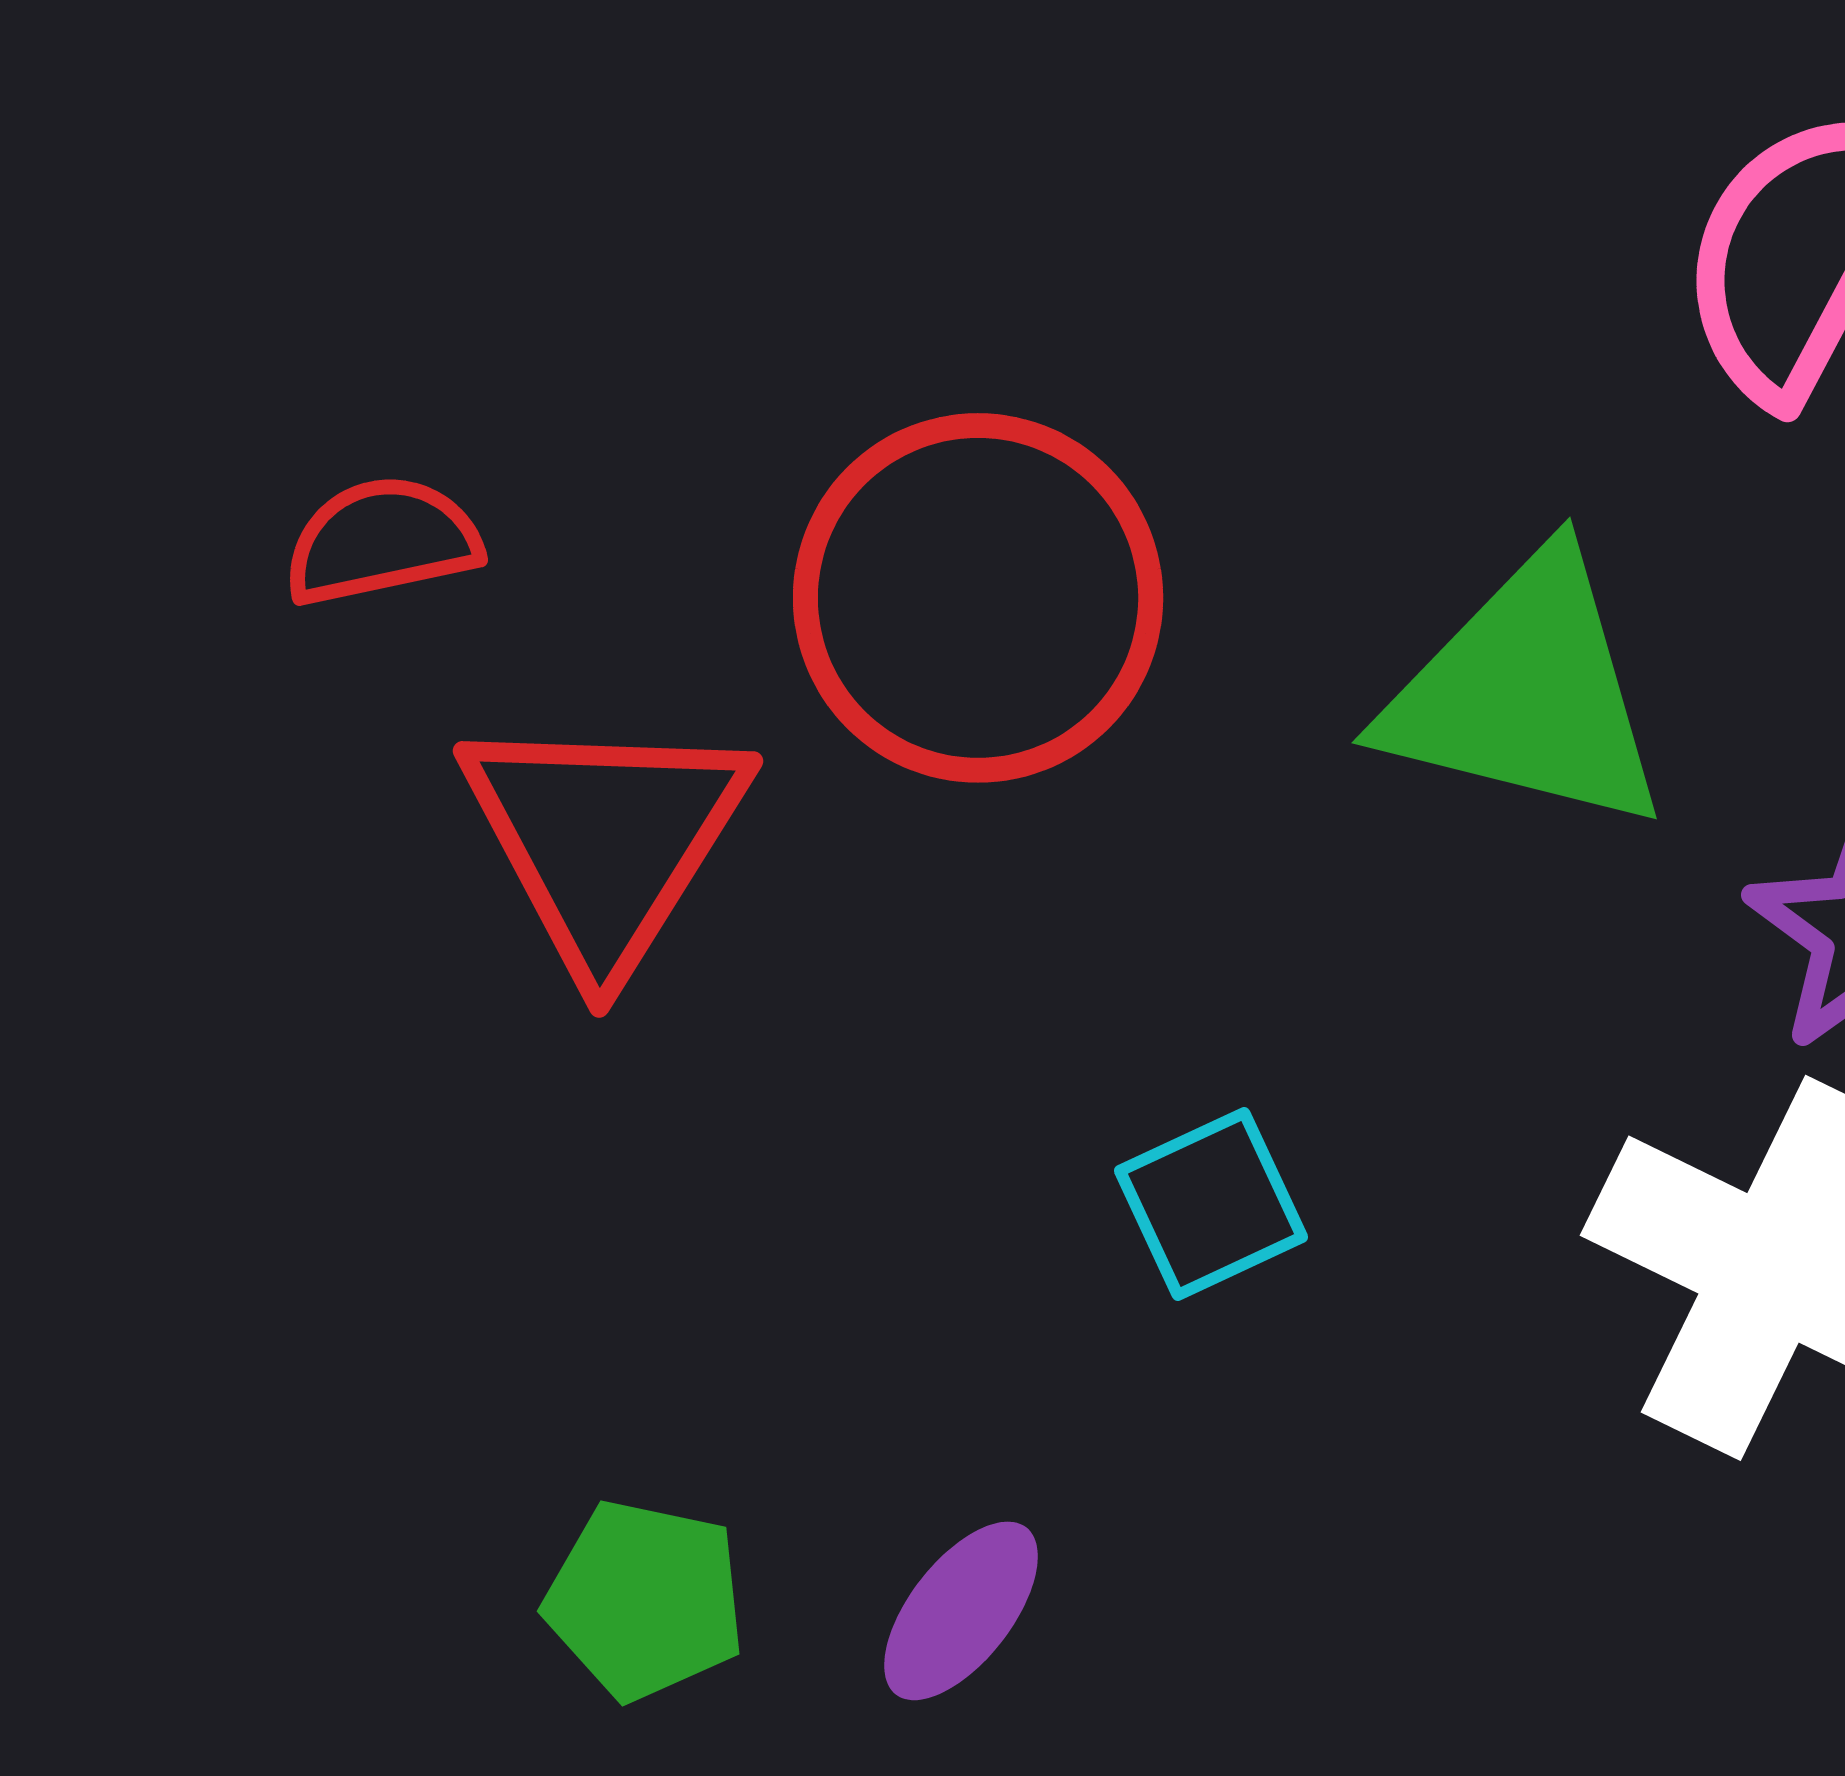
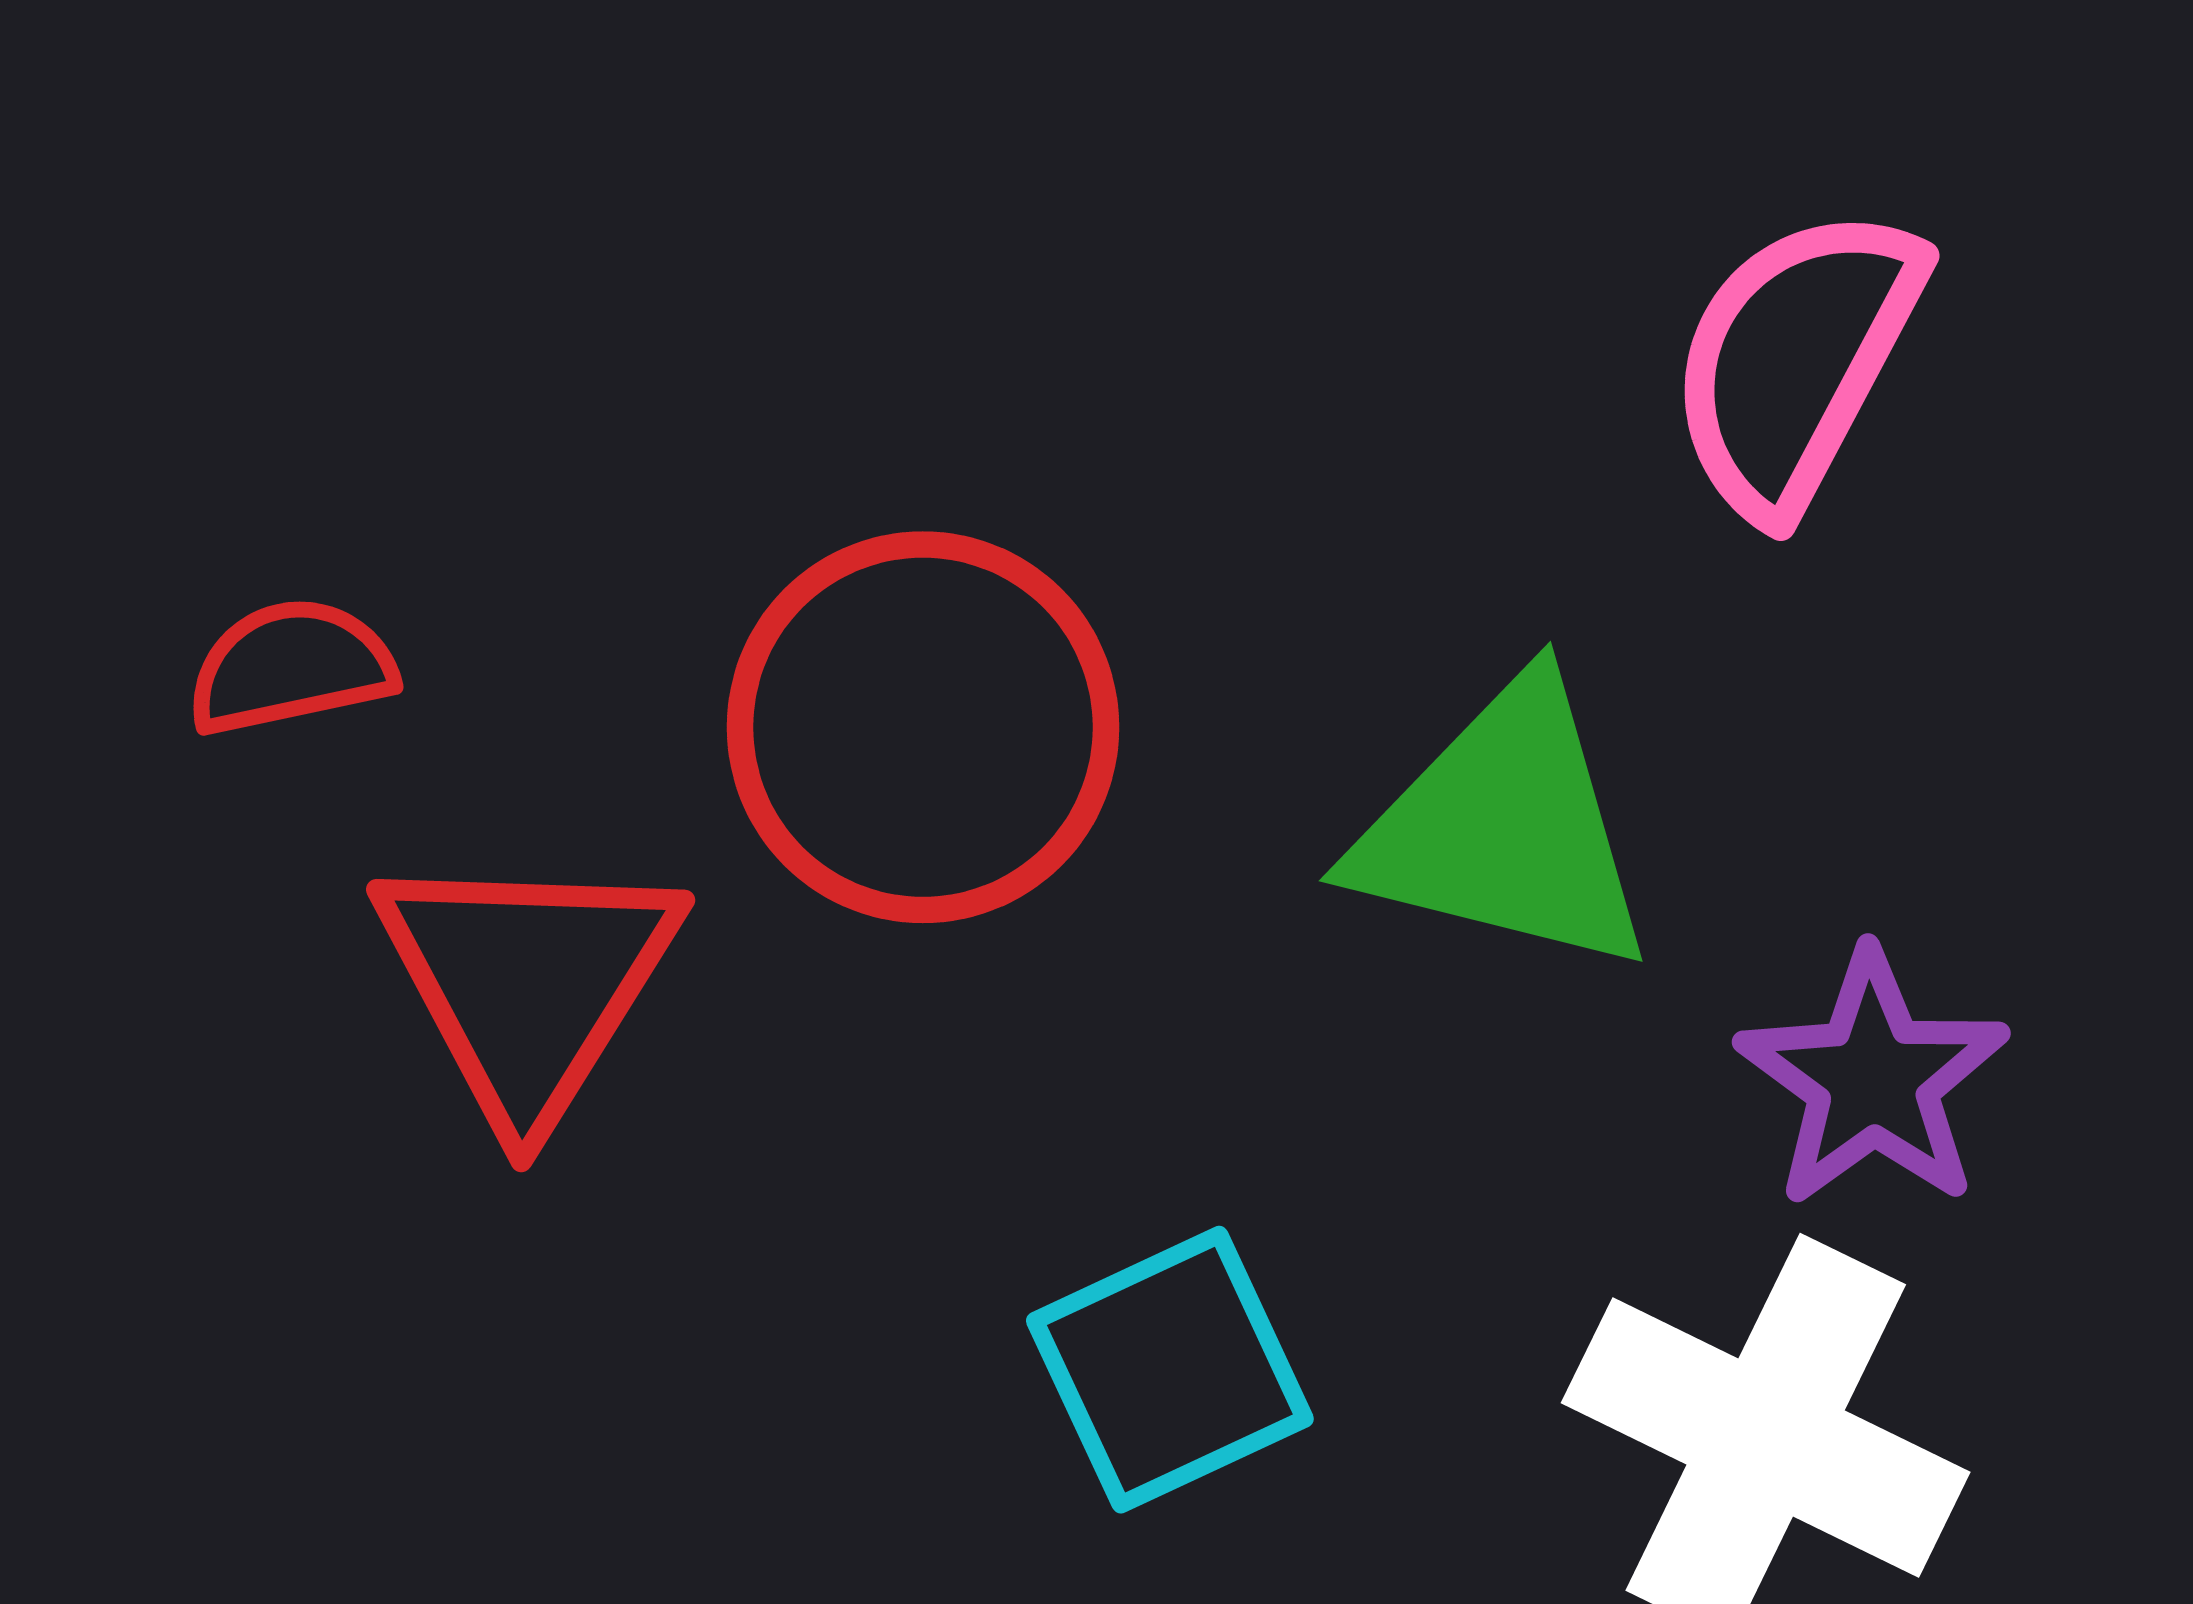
cyan square: (1211, 1204) -> (1170, 1370), size x1.4

